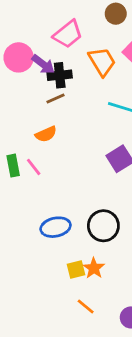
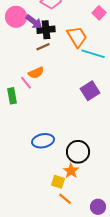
orange trapezoid: (102, 62) -> (77, 37), moved
pink line: (34, 167) -> (26, 83), moved
black circle: (103, 226) -> (78, 152), moved
yellow square: (76, 270) -> (58, 182), moved, turned 32

